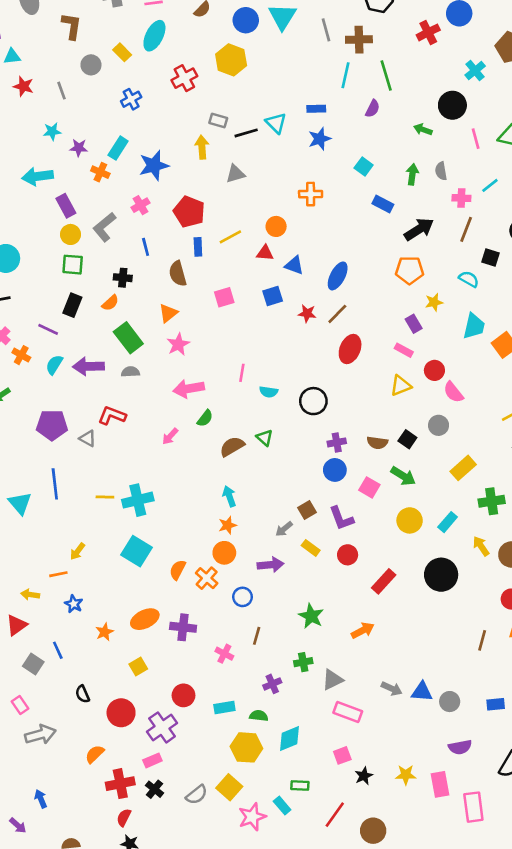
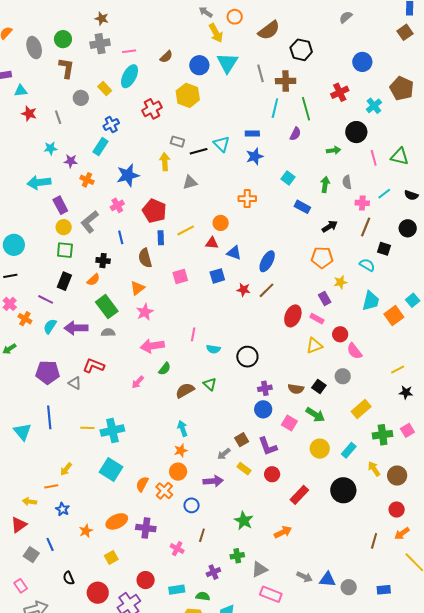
red cross: (428, 32) -> (340, 92), moved
green arrow: (423, 130) -> (334, 150), turned 152
cyan rectangle: (118, 148) -> (100, 147), moved
black arrow: (419, 229) -> (330, 226), size x0.7
red ellipse: (350, 349) -> (293, 316), moved

